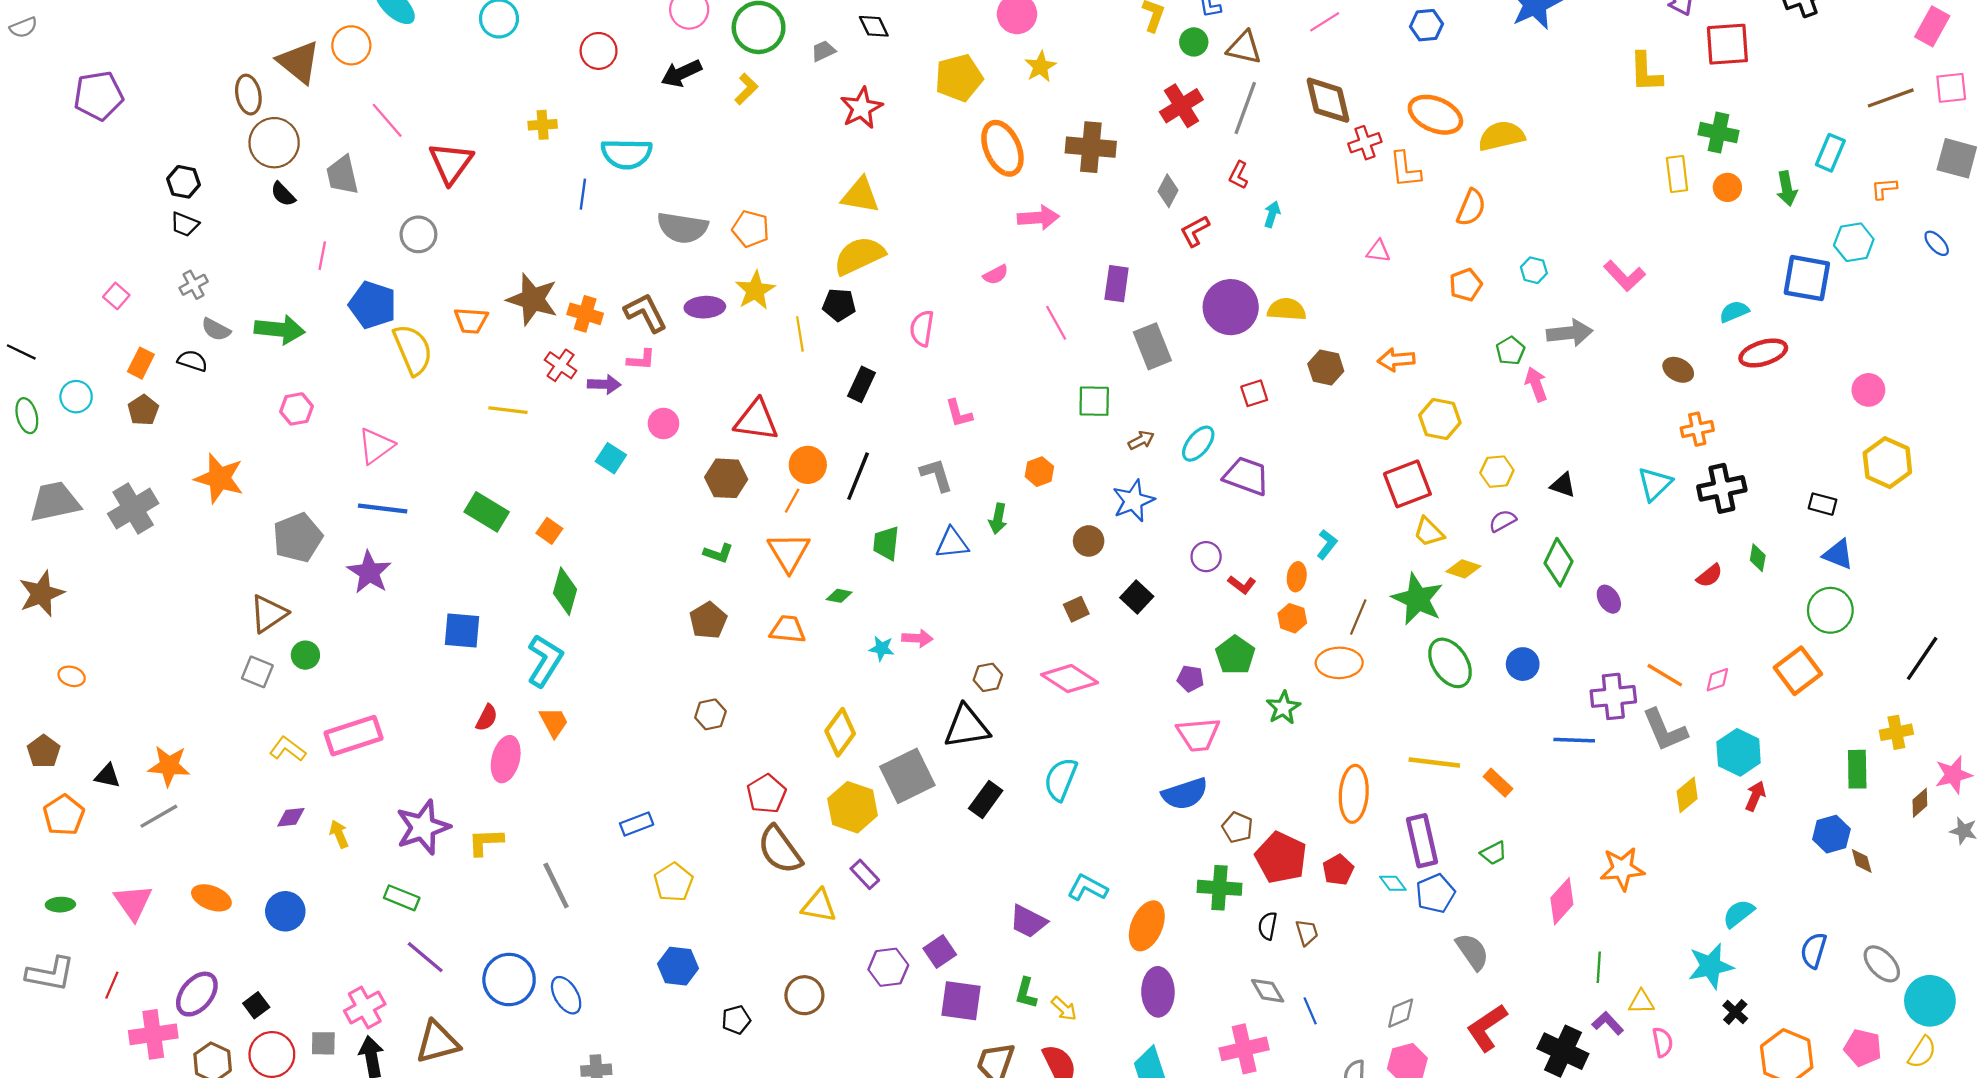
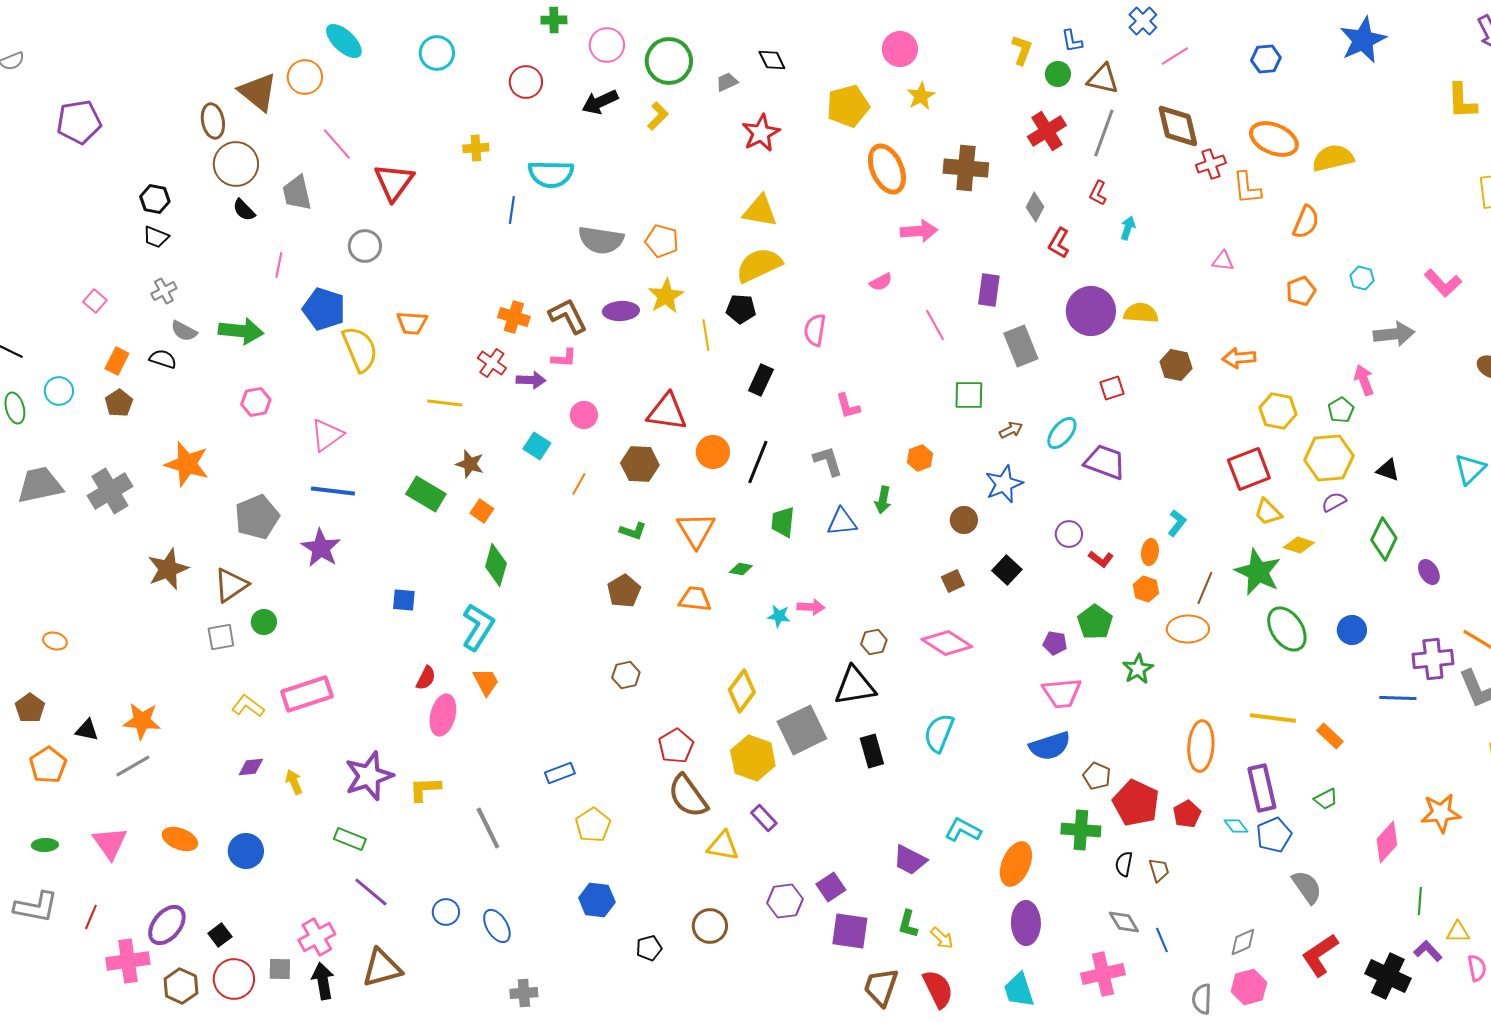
red L-shape: (1195, 231) -> (1059, 243), turned -32
brown star: (533, 299) -> (470, 464), moved, size x0.6
green pentagon: (1510, 351) -> (1341, 410), moved
yellow hexagon: (1497, 472) -> (1329, 458), size x1.6
orange line: (792, 501) -> (579, 484), moved
brown star: (41, 594) -> (168, 569), moved
blue square: (462, 630) -> (404, 600), size x0.7
gray square: (257, 672) -> (221, 637), turned -32
black rectangle: (986, 799) -> (872, 751), turned -52
blue circle: (509, 980) -> (446, 912), size x0.6

